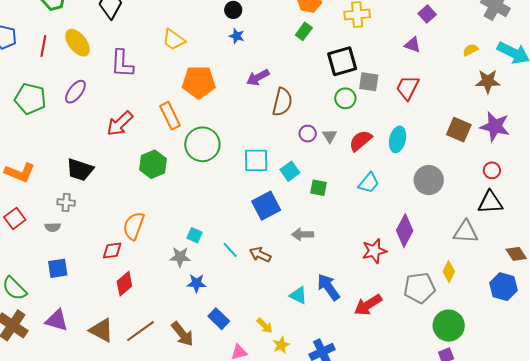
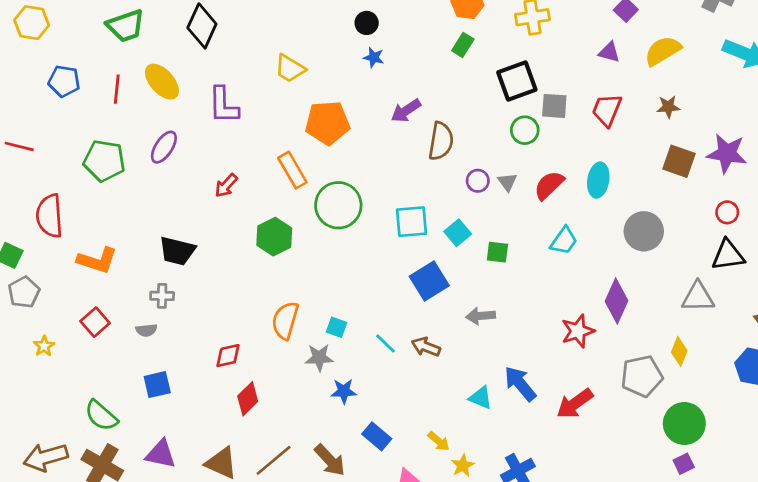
yellow semicircle: (470, 50) -> (663, 51), moved, size x1.8
brown star: (488, 81) -> (668, 107), moved, size x0.7
red arrow: (120, 124) -> (226, 185), size x0.7
orange semicircle: (134, 226) -> (285, 320), moved

